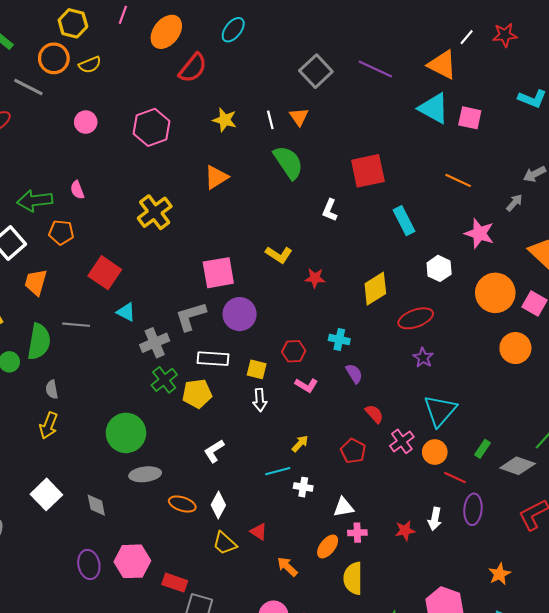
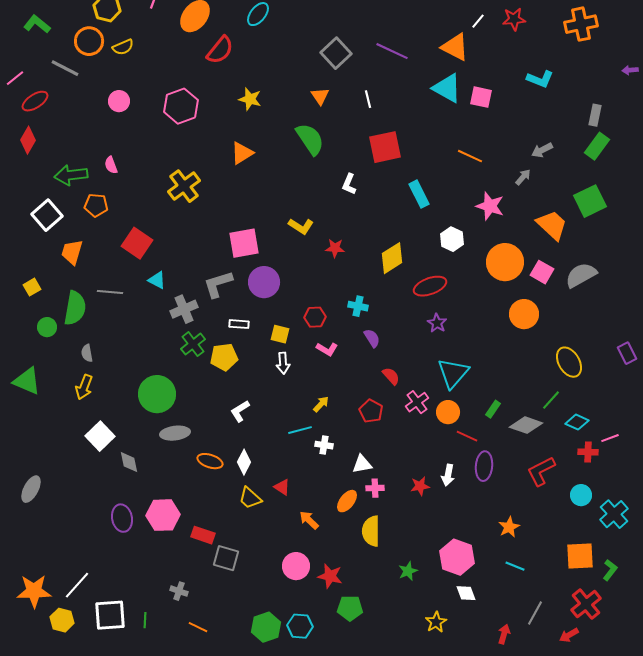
white line: (270, 120) -> (368, 99), moved
white rectangle: (213, 359) -> (239, 324), size x0.7
white square: (46, 494) -> (100, 436), moved

